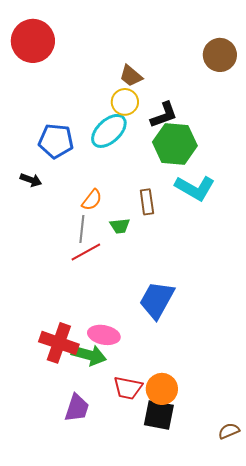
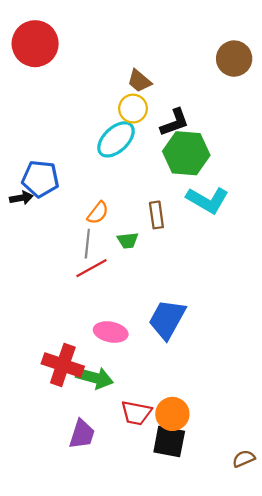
blue pentagon: (56, 141) -> (40, 179), moved
black arrow: (31, 180) -> (21, 198), moved, turned -30
pink ellipse: (104, 335) -> (111, 332), moved

